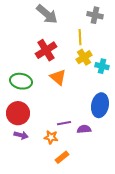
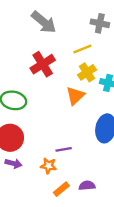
yellow line: (80, 37) -> (82, 49), turned 70
orange triangle: (58, 77) -> (75, 96), moved, turned 36
purple semicircle: (84, 129) -> (87, 186), moved

